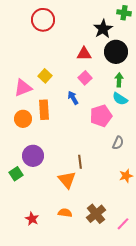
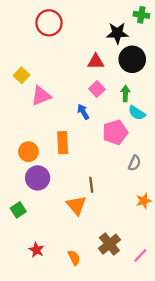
black star: (103, 29) -> (117, 33), turned 30
yellow square: (45, 76) -> (22, 75), moved
green arrow: (119, 80) -> (125, 94), moved
pink triangle: (23, 88) -> (41, 96), moved
orange rectangle: (44, 110) -> (63, 143), moved
orange circle: (23, 119) -> (28, 152), moved
green square: (16, 174) -> (18, 210), moved
orange semicircle: (65, 213) -> (74, 258), moved, turned 56

